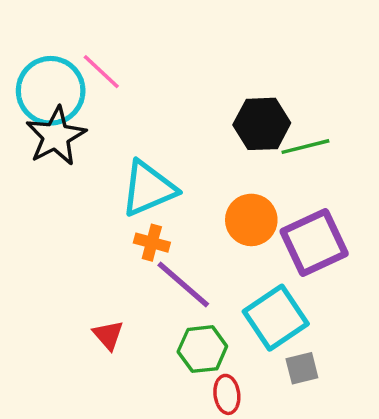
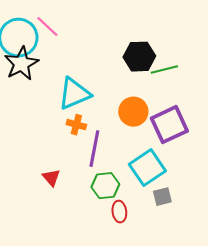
purple line: (183, 284) -> (94, 149), turned 60

